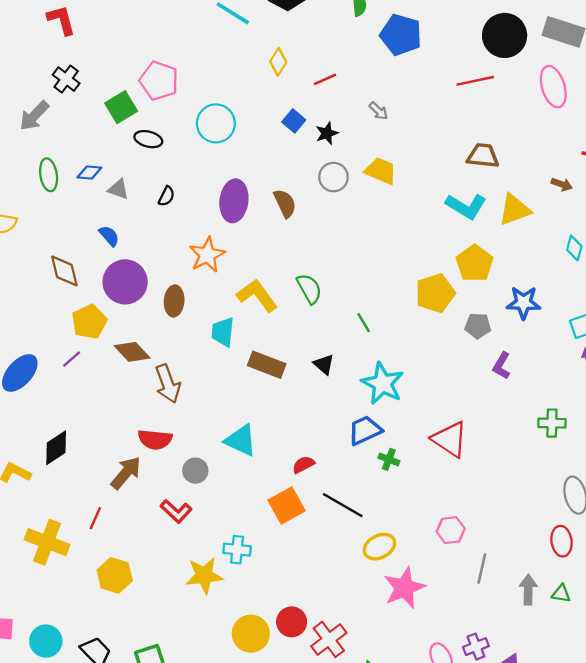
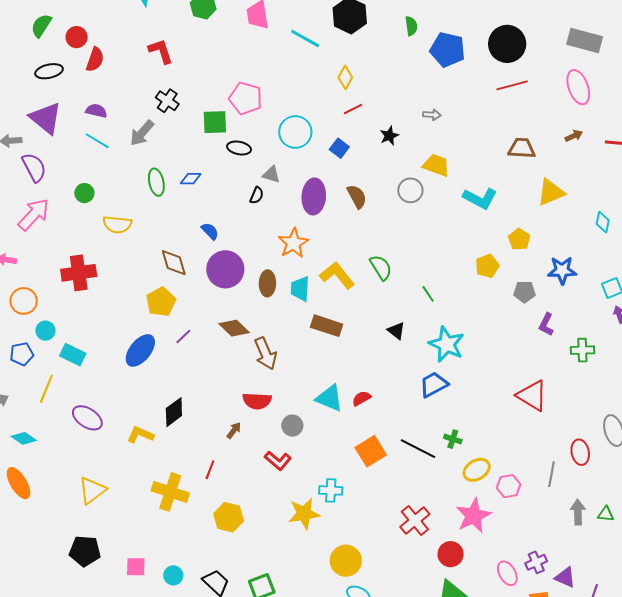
black circle: (505, 35) -> (507, 44), moved
red line: (325, 79) -> (353, 109), moved
green square: (121, 107) -> (215, 122), turned 32
gray arrow: (378, 111) -> (432, 115), turned -36
blue square: (294, 121) -> (339, 148), moved
gray circle: (333, 177) -> (410, 190), moved
brown arrow: (562, 184) -> (574, 136), moved, turned -42
gray triangle: (118, 189) -> (271, 174), moved
cyan L-shape: (466, 206) -> (480, 198), moved
yellow pentagon: (475, 263) -> (519, 239), size x0.7
yellow pentagon: (435, 293) -> (487, 266), size x0.7
yellow pentagon: (89, 322) -> (161, 302), moved
cyan trapezoid: (223, 332) -> (300, 289), moved
brown rectangle: (267, 365) -> (327, 326), moved
green cross: (552, 423) -> (582, 350), moved
red triangle: (450, 439) -> (532, 396), moved
green cross: (389, 459) -> (453, 439), moved
red semicircle: (303, 465) -> (361, 398), moved
brown arrow: (126, 473) -> (234, 430), size x0.6
pink hexagon: (451, 530) -> (509, 486), moved
red ellipse: (562, 541) -> (580, 452), moved
yellow ellipse: (379, 547) -> (477, 470), moved
gray line: (482, 569) -> (552, 474), moved
red circle: (292, 622) -> (451, 554), moved
red cross: (329, 639) -> (415, 521), moved
cyan circle: (46, 641) -> (173, 575), size x0.7

